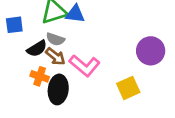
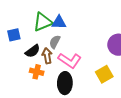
gray semicircle: (55, 39) -> (55, 42), moved, turned 104
brown arrow: (55, 56) -> (47, 56), turned -133
black ellipse: (58, 89) -> (65, 83), moved

